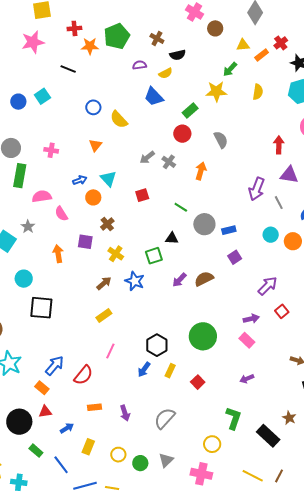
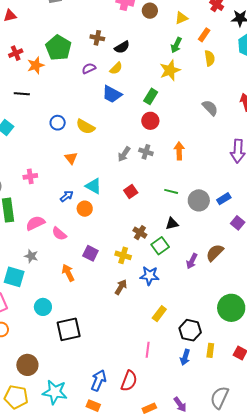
orange rectangle: (262, 55) -> (204, 35), moved
gray semicircle: (221, 140) -> (210, 108), moved
brown cross: (107, 224) -> (140, 233), moved
purple square: (85, 242) -> (90, 253), turned 35
yellow rectangle: (104, 316) -> (159, 314), moved

